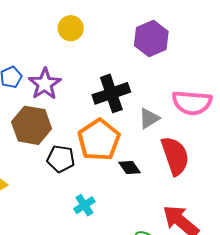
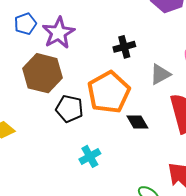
black cross: (111, 93) -> (124, 47), size x0.6

